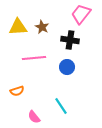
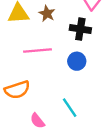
orange semicircle: (17, 91) -> (17, 90), size x1.5

